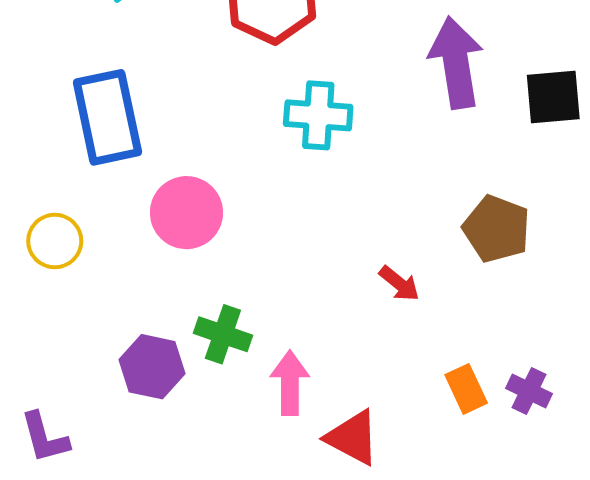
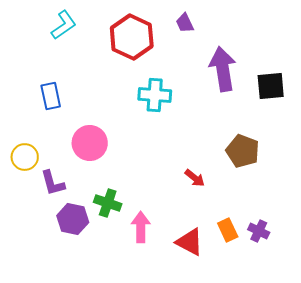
blue rectangle: (107, 117) -> (51, 96), size x0.6
purple L-shape: (45, 438) -> (53, 183), moved
red triangle: (353, 438) -> (190, 242), moved

